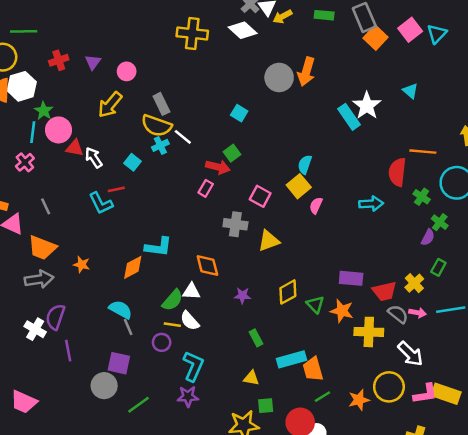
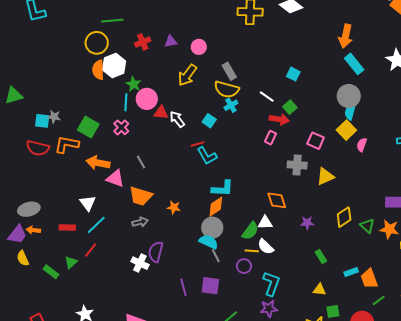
purple triangle: (93, 62) -> (171, 41), turned 48
gray circle: (279, 77) -> (349, 96), moved
cyan rectangle: (349, 117) -> (354, 64), moved
white line: (183, 137) -> (267, 97), moved
cyan L-shape: (101, 203) -> (207, 156), moved
cyan L-shape: (158, 247) -> (223, 188), moved
gray arrow: (39, 279) -> (140, 222), size x0.7
purple line: (68, 351) -> (183, 287), moved
cyan rectangle: (291, 359) -> (351, 272), size x0.6
gray circle: (104, 386) -> (212, 228), moved

